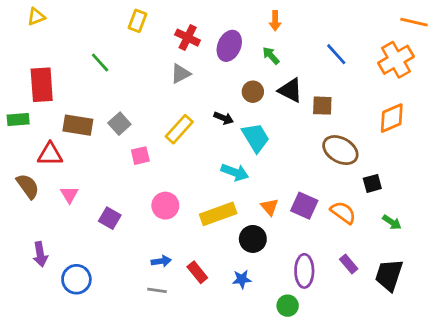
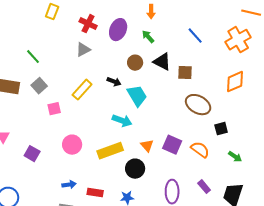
green line: (100, 63) -> (33, 57), moved
red rectangle: (197, 272) -> (95, 193), turned -42

